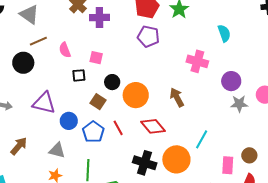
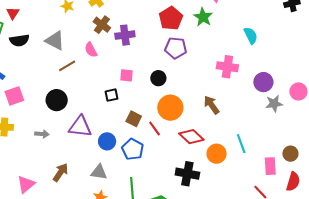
pink semicircle: (65, 50) -> (91, 50), moved
black circle: (23, 63) -> (57, 100), moved
black circle: (112, 82) -> (158, 78), moved
red line: (118, 128) -> (155, 128), moved
cyan line: (202, 139) -> (241, 144), turned -42
orange circle: (176, 159) -> (217, 154), moved, size x0.7

